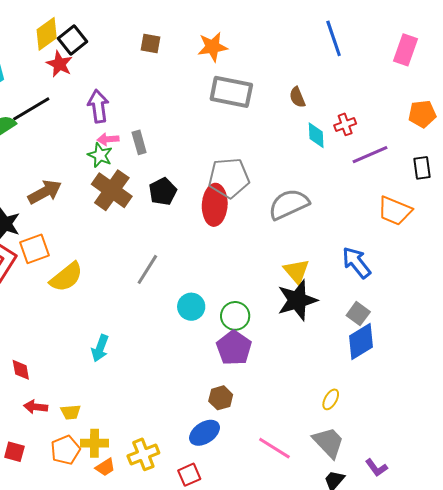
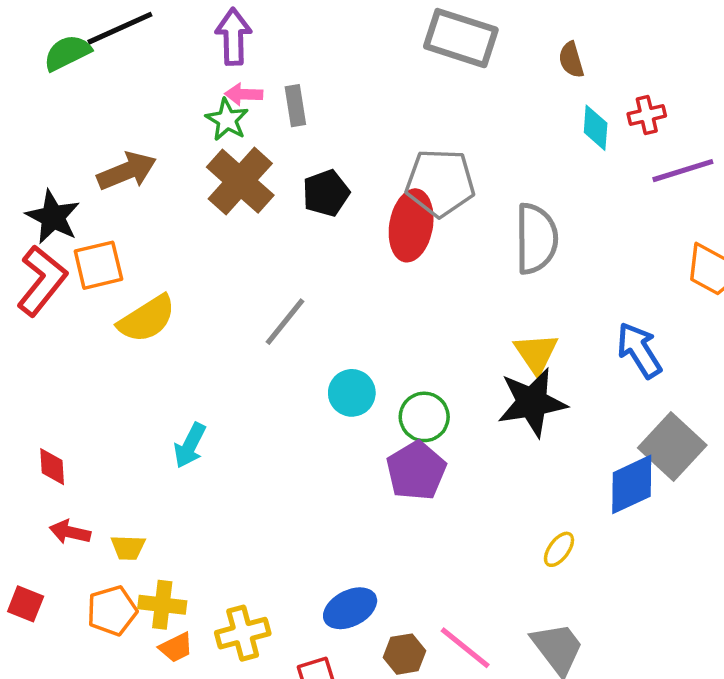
gray semicircle: (289, 204) -> (536, 239), turned 108
gray square: (358, 314) -> (672, 447), moved, size x1.6
brown hexagon: (221, 398) -> (404, 654), moved
yellow ellipse: (331, 399) -> (559, 549), moved

